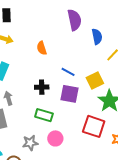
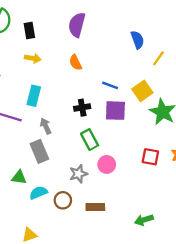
purple semicircle: (74, 20) -> (77, 25), moved, turned -145
green rectangle: (44, 115) -> (90, 140), turned 54
red square: (94, 126) -> (150, 157), moved, size x0.7

